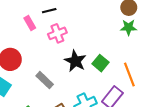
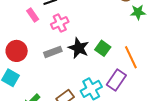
green star: (129, 27) -> (138, 12), moved
gray rectangle: (45, 80) -> (53, 52), moved, turned -60

